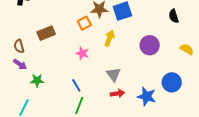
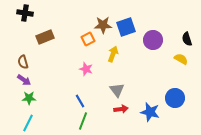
black semicircle: (174, 16) -> (187, 39), moved
brown rectangle: (46, 33) -> (45, 37), moved
purple circle: (150, 45) -> (153, 40), moved
yellow semicircle: (187, 49) -> (181, 59), moved
green star: (37, 80) -> (29, 98), moved

